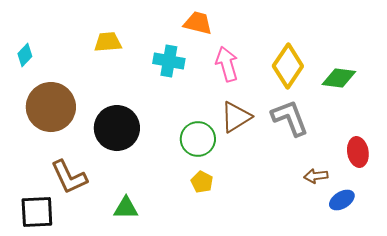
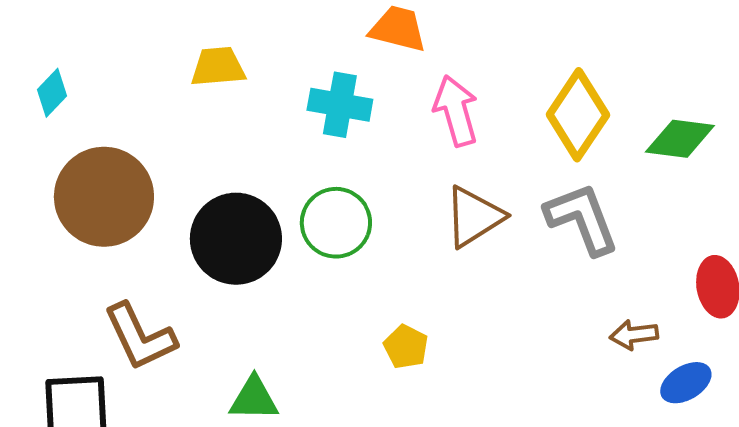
green circle: (198, 139) -> (336, 223), moved

